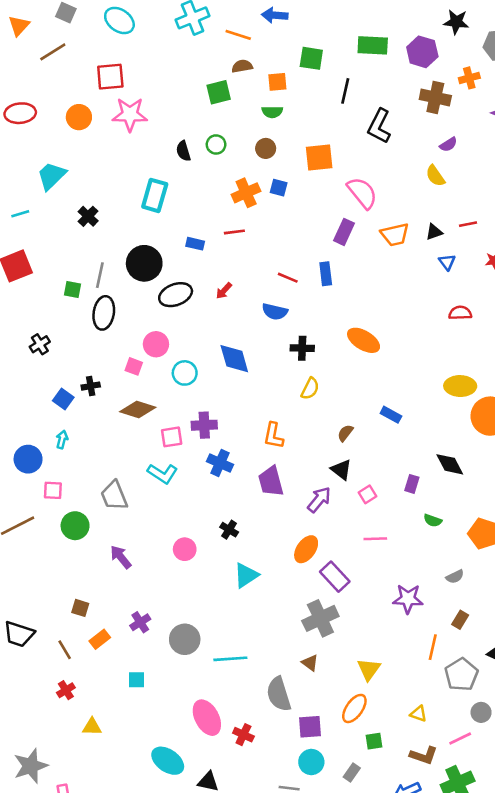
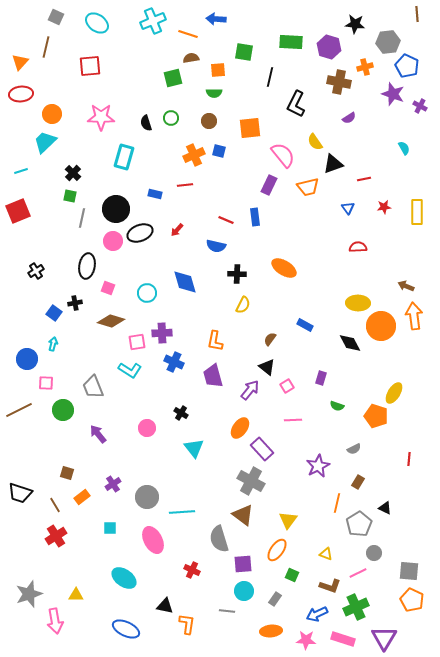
orange triangle: (19, 26) -> (20, 62), moved
brown line: (53, 52) -> (46, 47), turned -45
pink star: (130, 114) -> (101, 117), moved
orange circle: (79, 117) -> (52, 114), moved
yellow semicircle: (435, 176) -> (315, 142), moved
black triangle: (434, 232) -> (333, 164), moved, size x1.5
green square: (72, 289) -> (70, 196), moved
black ellipse: (104, 313) -> (87, 266), moved
pink circle: (156, 344) -> (113, 241), moved
black diamond: (450, 464) -> (350, 343), moved
cyan triangle: (246, 575) -> (194, 448), turned -35
purple star: (408, 599) -> (318, 466), turned -30
gray cross: (320, 618) -> (251, 481), turned -36
brown triangle: (310, 663) -> (243, 515), size x1.6
red cross: (66, 690) -> (56, 536), size x1.5
pink ellipse: (207, 718) -> (153, 540), moved
yellow triangle: (92, 727) -> (76, 595), moved
green square: (374, 741) -> (292, 575), turned 32
cyan ellipse: (168, 761) -> (124, 578), moved

